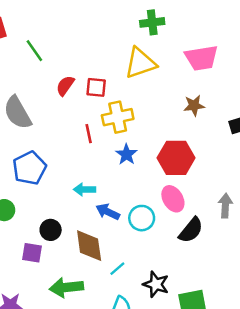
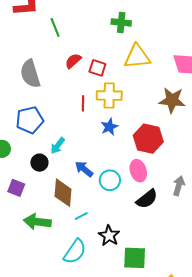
green cross: (152, 22) -> (121, 22), moved
brown star: (194, 106) -> (172, 100), size x1.5
cyan arrow: (85, 189) -> (58, 146), moved, turned -66
black circle: (51, 230) -> (39, 163), moved

